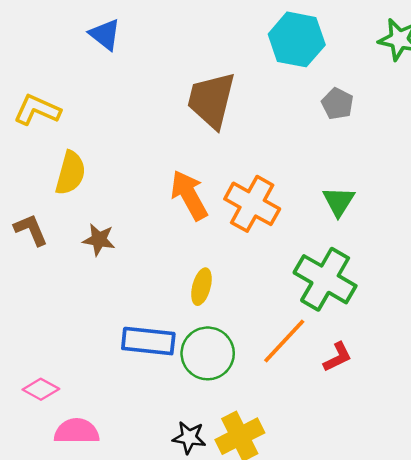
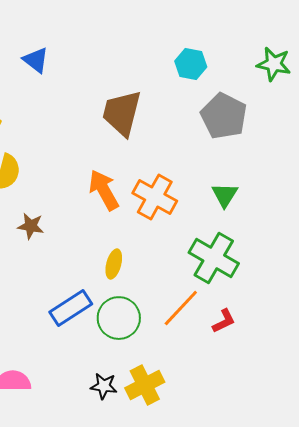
cyan hexagon: (297, 39) -> (191, 64), size x0.7
gray pentagon: (337, 104) -> (224, 116), size x1.8
blue rectangle: (148, 341) -> (71, 308), turned -39

